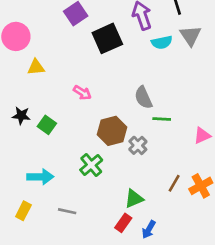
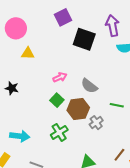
black square: (107, 38) -> (84, 39), turned 35
pink arrow: (82, 93) -> (60, 77), turned -64
gray semicircle: (143, 98) -> (89, 86), moved, turned -36
green square: (47, 125) -> (57, 100), moved

